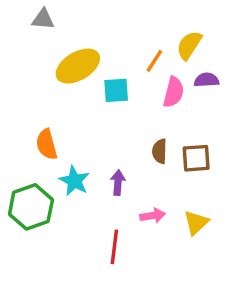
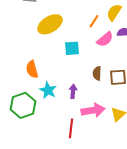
cyan square: (116, 90) -> (72, 48), moved
pink semicircle: (173, 92) -> (105, 39), turned 36
pink arrow: (153, 216) -> (93, 110), size x1.6

